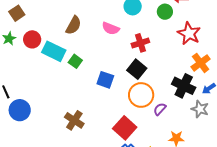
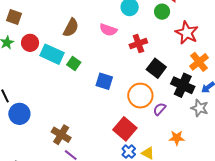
brown square: (17, 13) -> (14, 17), turned -35
black square: (137, 69) -> (156, 68), moved
brown cross: (74, 120) -> (61, 135), moved

